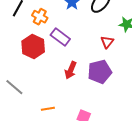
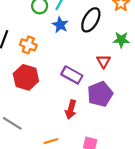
purple rectangle: (60, 37) -> (72, 75), moved
red arrow: (71, 70) -> (71, 110), moved

